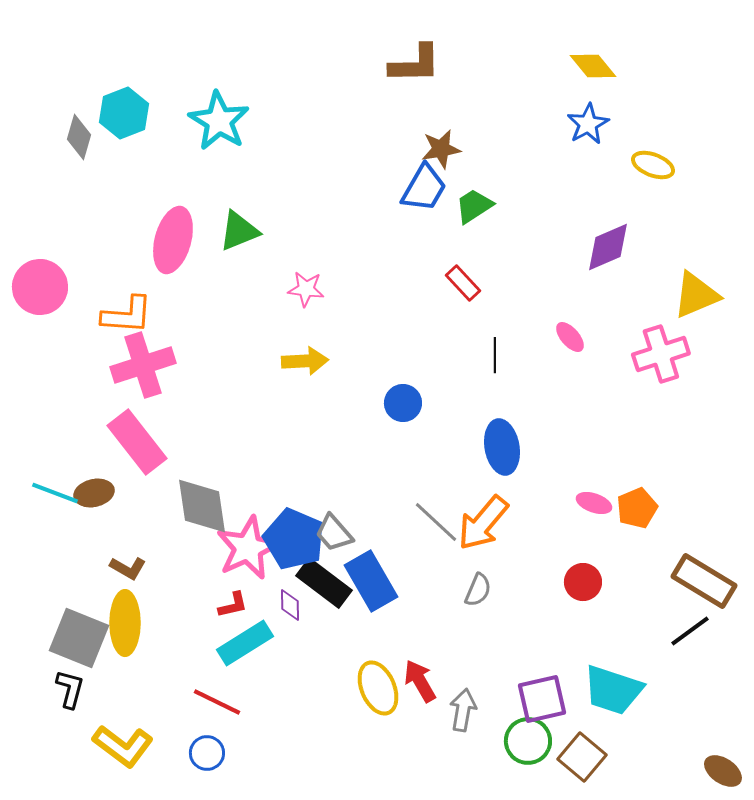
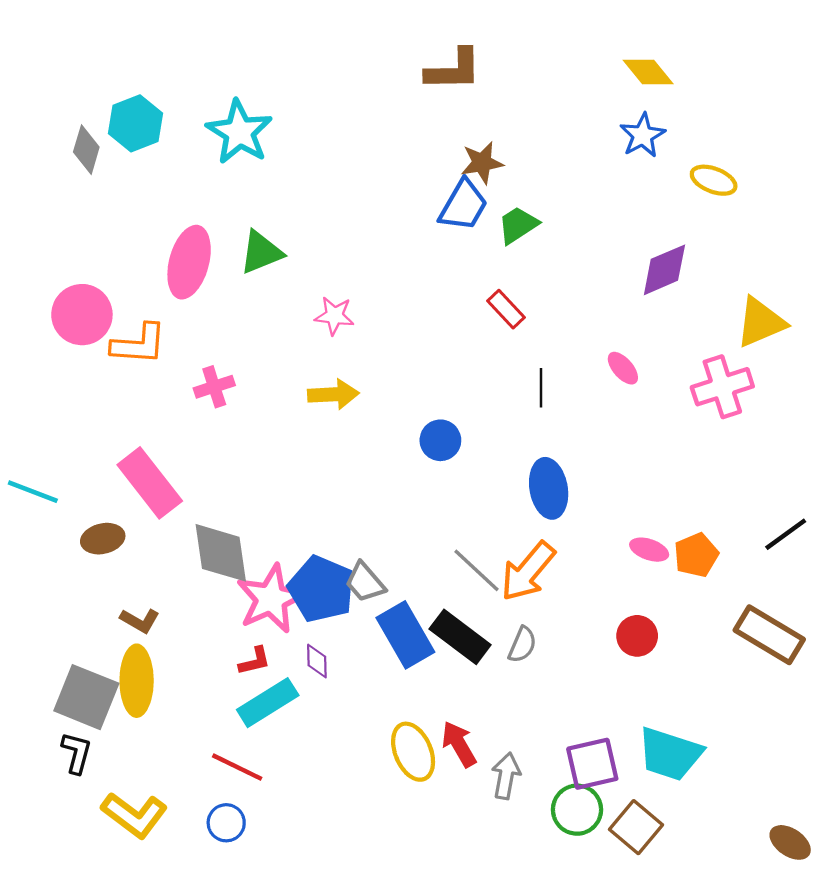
pink circle: (40, 287) -> (82, 315), moved
pink cross: (143, 365) -> (214, 387), moved, size x0.6
cyan line: (55, 493) -> (33, 492), moved
black rectangle: (324, 583) -> (460, 637), moved
black line: (690, 631) -> (786, 534), moved

